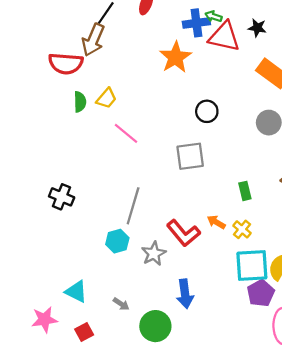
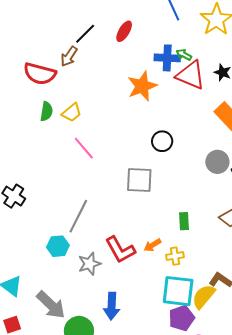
brown arrow: (93, 40) -> (69, 56), size x0.7
orange arrow: (216, 222) -> (152, 245), turned -72
yellow cross: (242, 229) -> (175, 256), turned 30
gray arrow: (121, 304) -> (51, 305), size x2.0

